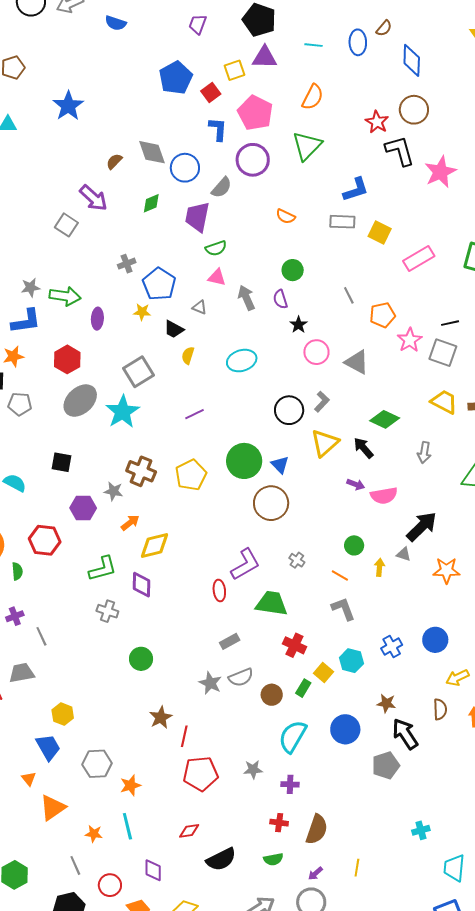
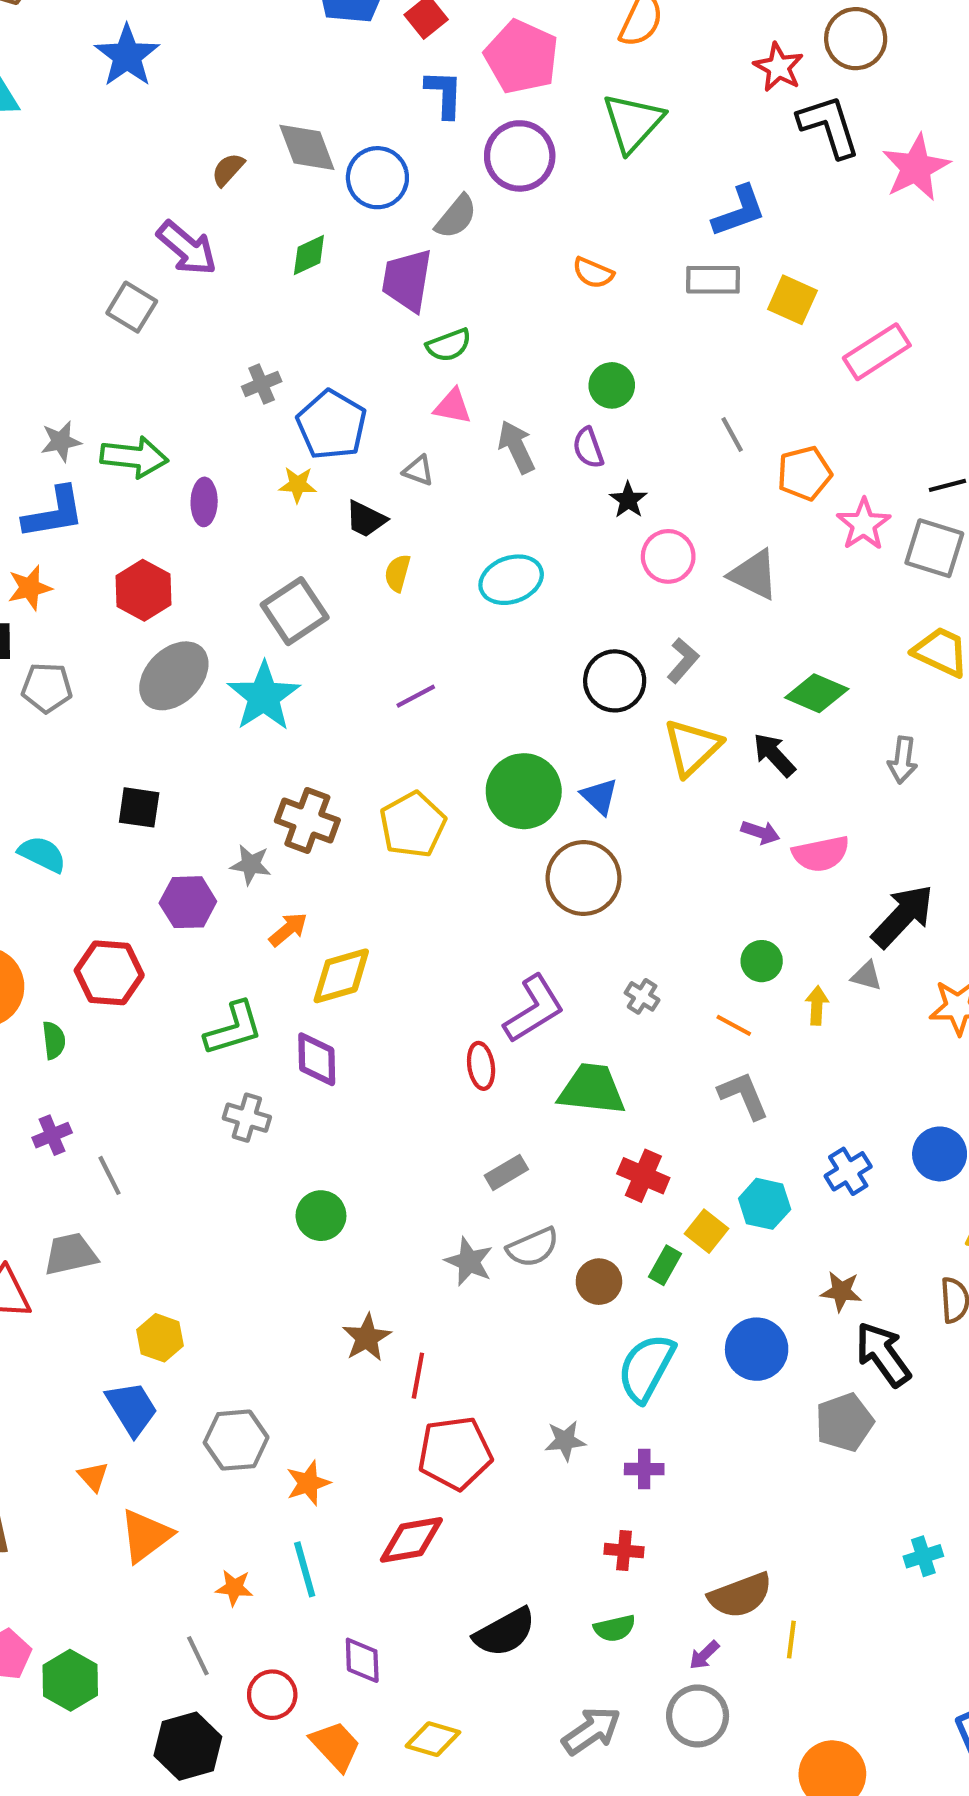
brown semicircle: (317, 829) -> (740, 1595), moved, turned 52
red diamond: (189, 831) -> (411, 1540), moved, size x1.5

